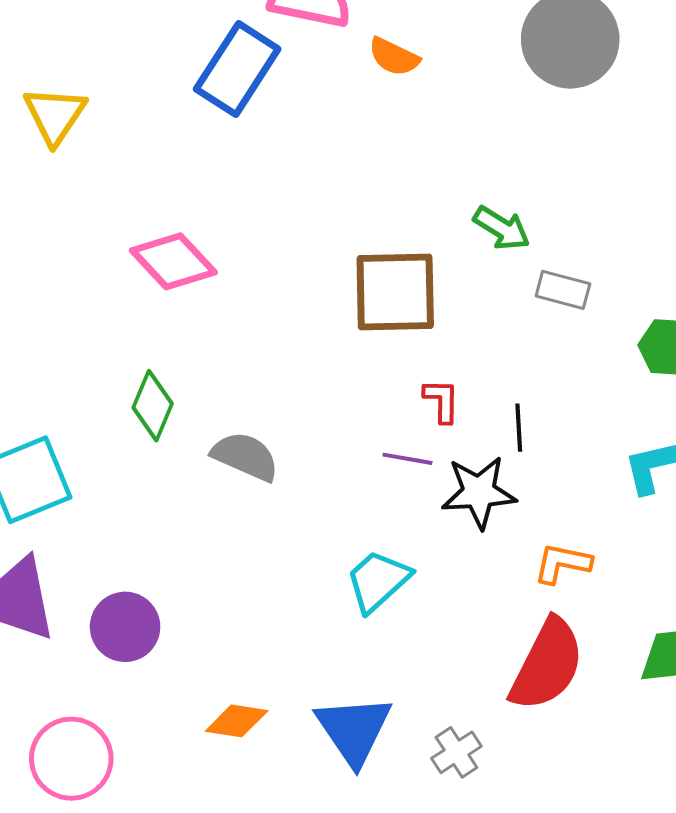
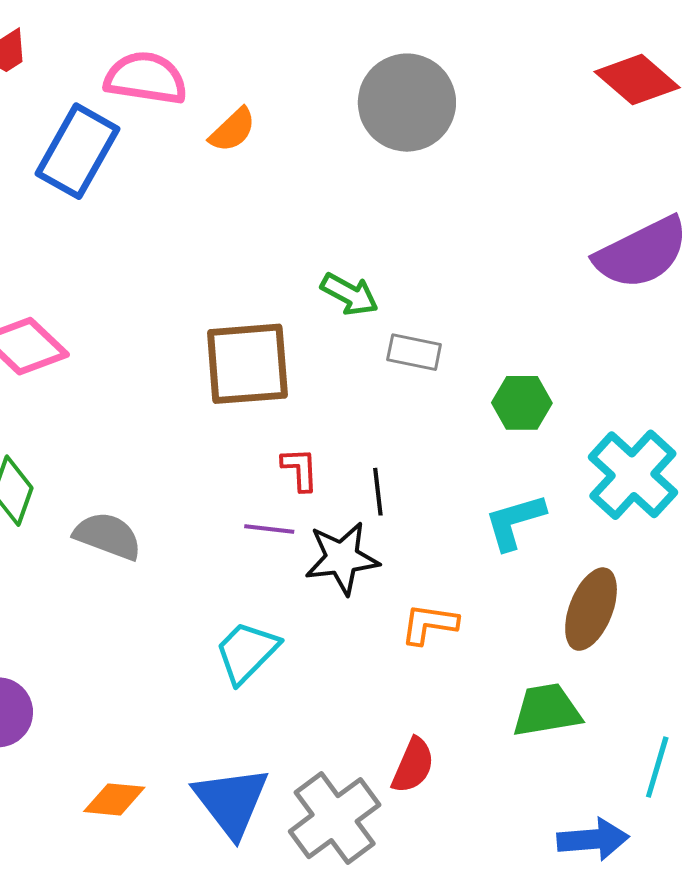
orange semicircle: (394, 57) -> (233, 130), turned -66
red semicircle: (547, 665) -> (413, 765), moved, size x0.6
gray cross: (456, 752) -> (335, 818), size x1.8

